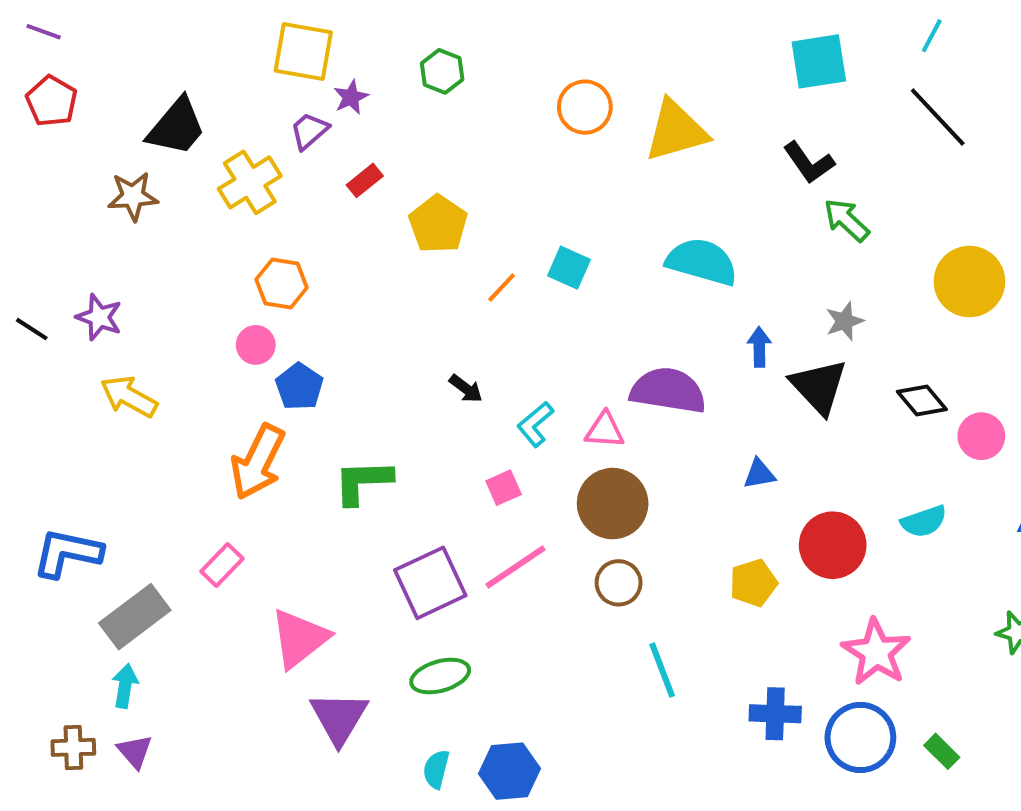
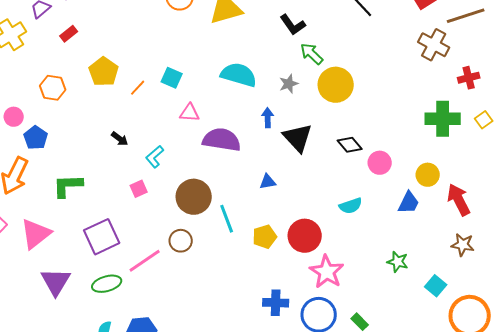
yellow pentagon: (438, 224) -> (104, 72), moved
yellow circle: (969, 282) -> (336, 85), moved
orange hexagon: (282, 283) -> (53, 88), moved
gray star: (845, 321) -> (289, 84), moved
pink triangle: (605, 430) -> (190, 113), moved
red circle: (833, 545) -> (305, 236), moved
pink line: (515, 567) -> (145, 261), moved
brown circle: (619, 583) -> (181, 241), moved
pink triangle: (299, 638) -> (36, 234), moved
cyan line: (662, 670) -> (227, 219), moved
purple triangle: (339, 718) -> (56, 282), moved

